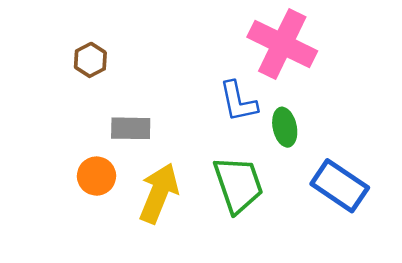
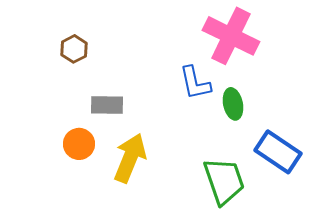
green trapezoid: (238, 185) -> (224, 181), moved

